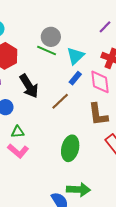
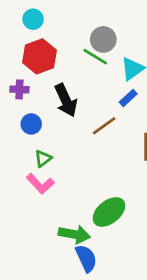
green triangle: (18, 132) -> (43, 159), turned -40
green ellipse: (70, 148) -> (109, 212), moved, turned 30
green arrow: (78, 190) -> (74, 234), moved

